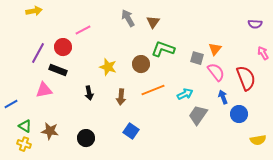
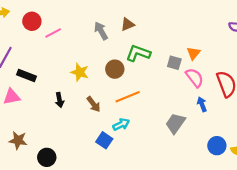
gray arrow: (128, 18) -> (101, 31), moved
brown triangle: (153, 22) -> (128, 24), turned 32
red circle: (63, 47) -> (32, 21), moved
cyan arrow: (185, 94) -> (121, 124), moved
brown arrow: (121, 97) -> (94, 104), turned -42
blue circle: (239, 114) -> (217, 146), moved
black circle: (86, 138) -> (47, 157), moved

